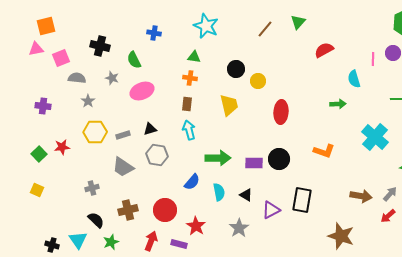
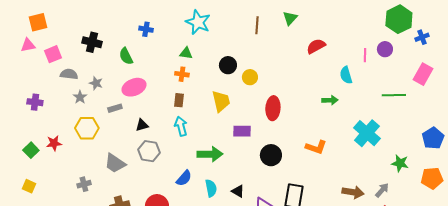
brown line: (265, 29) -> (257, 25), turned -36
gray star: (112, 78) -> (96, 83), moved
gray rectangle: (123, 135) -> (115, 108), moved
purple rectangle: (254, 163) -> (242, 131), moved

